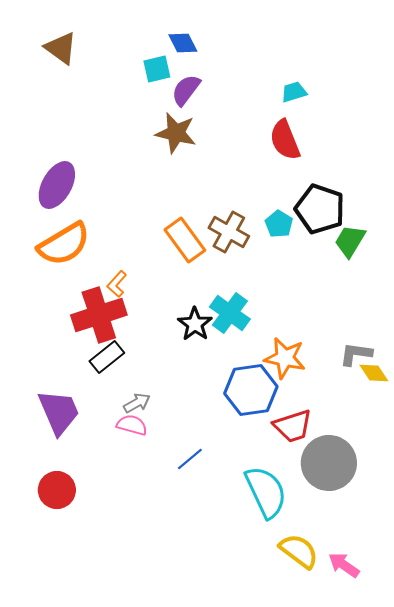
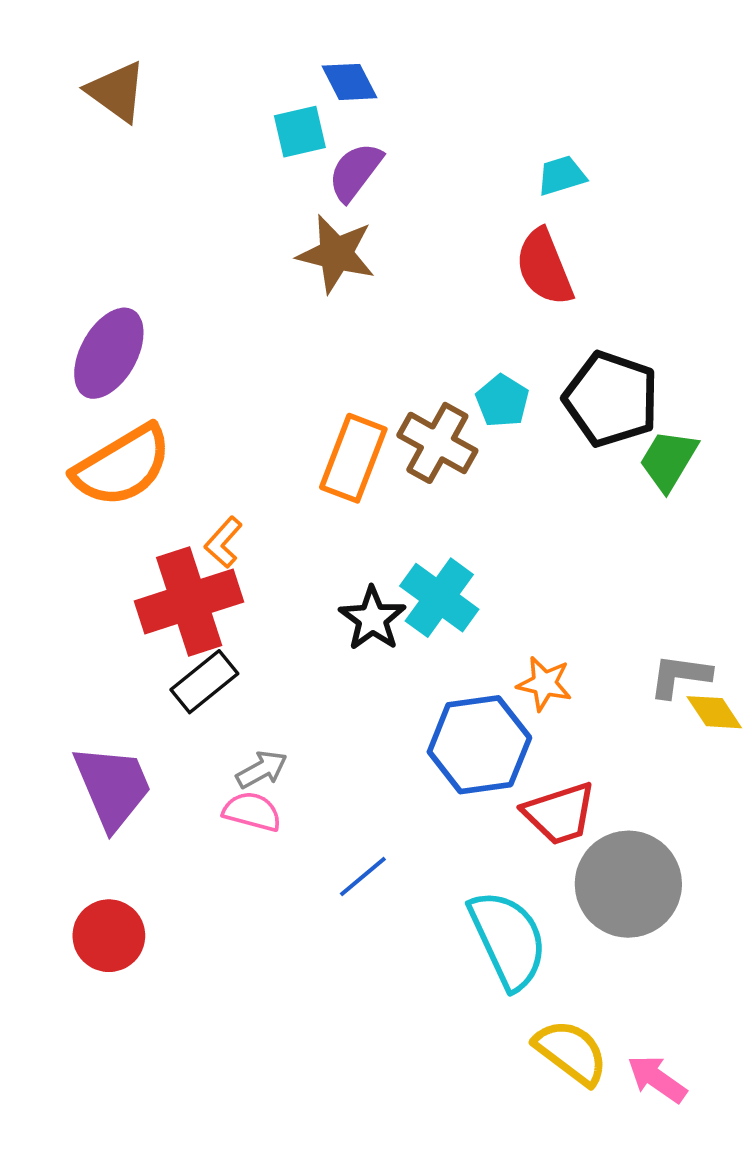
cyan pentagon: (279, 224) -> (502, 401), moved
orange rectangle: (185, 240) -> (353, 458), turned 57
orange star: (285, 358) -> (544, 684), size x0.7

